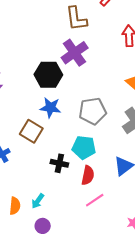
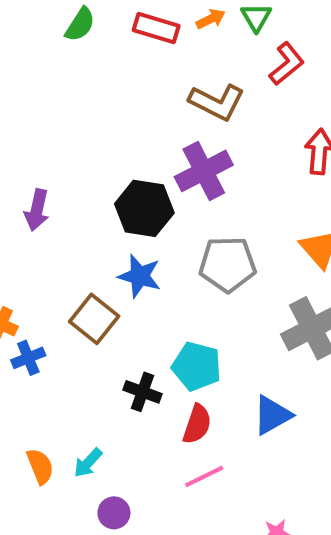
brown L-shape: (76, 19) -> (217, 102), turned -64
gray pentagon: (93, 111) -> (227, 264), moved
orange semicircle: (15, 206) -> (40, 466), turned -36
purple circle: (43, 226) -> (114, 513), moved

